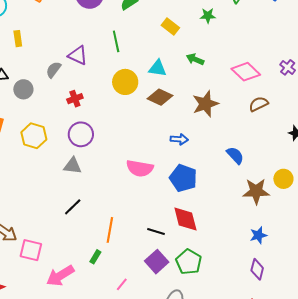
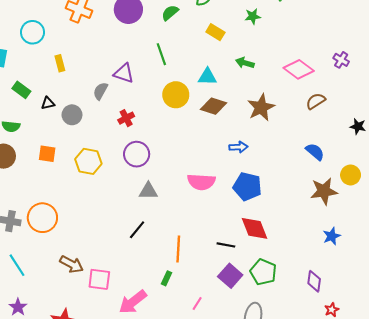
blue semicircle: (235, 155) -> (315, 152), moved
gray triangle: (73, 166) -> (148, 191), moved
purple diamond: (257, 269) -> (314, 281), moved

